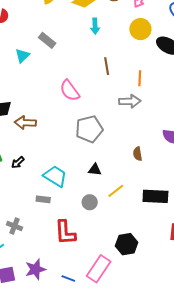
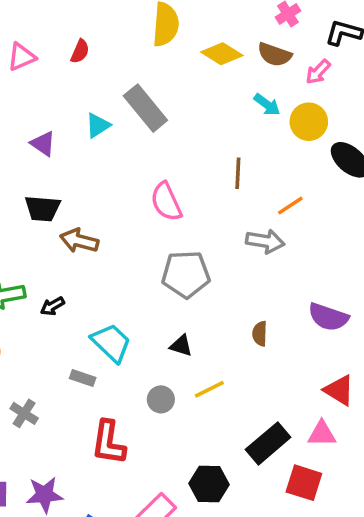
cyan arrow: (95, 26) -> (267, 105), moved, turned -63
gray rectangle: (47, 40) -> (145, 108), size x1.5
orange line: (140, 78) -> (290, 206), turned 42
black rectangle: (155, 196) -> (268, 443), moved, turned -55

